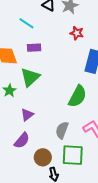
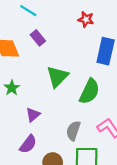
purple rectangle: (34, 48) -> (38, 38), turned 56
green triangle: (30, 77) -> (57, 77), moved

